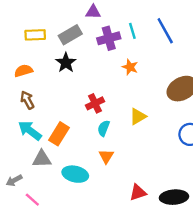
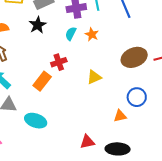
cyan semicircle: (104, 128) -> (71, 34), moved
orange rectangle: (59, 134) -> (42, 81), moved
orange triangle: (106, 156) -> (120, 116), moved, turned 40

